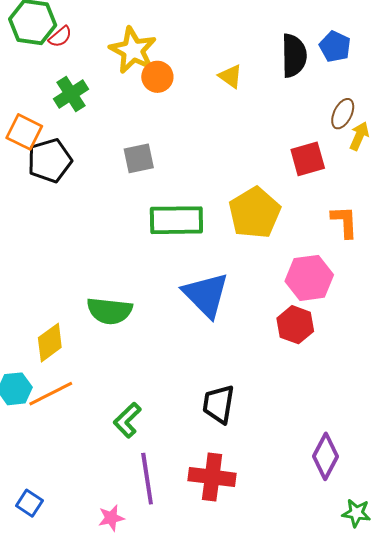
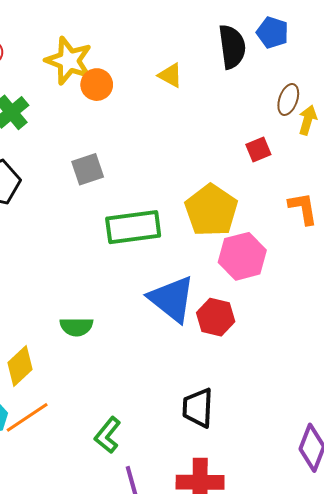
red square: (308, 159) -> (258, 149), size x0.7
pink hexagon: (309, 278) -> (242, 256), moved
green semicircle: (110, 311) -> (76, 327), size x0.7
red hexagon: (295, 325) -> (216, 317), moved

